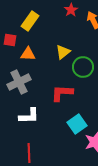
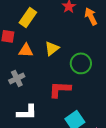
yellow triangle: (63, 52) -> (52, 48), moved
gray cross: (19, 82) -> (17, 78), size x0.7

